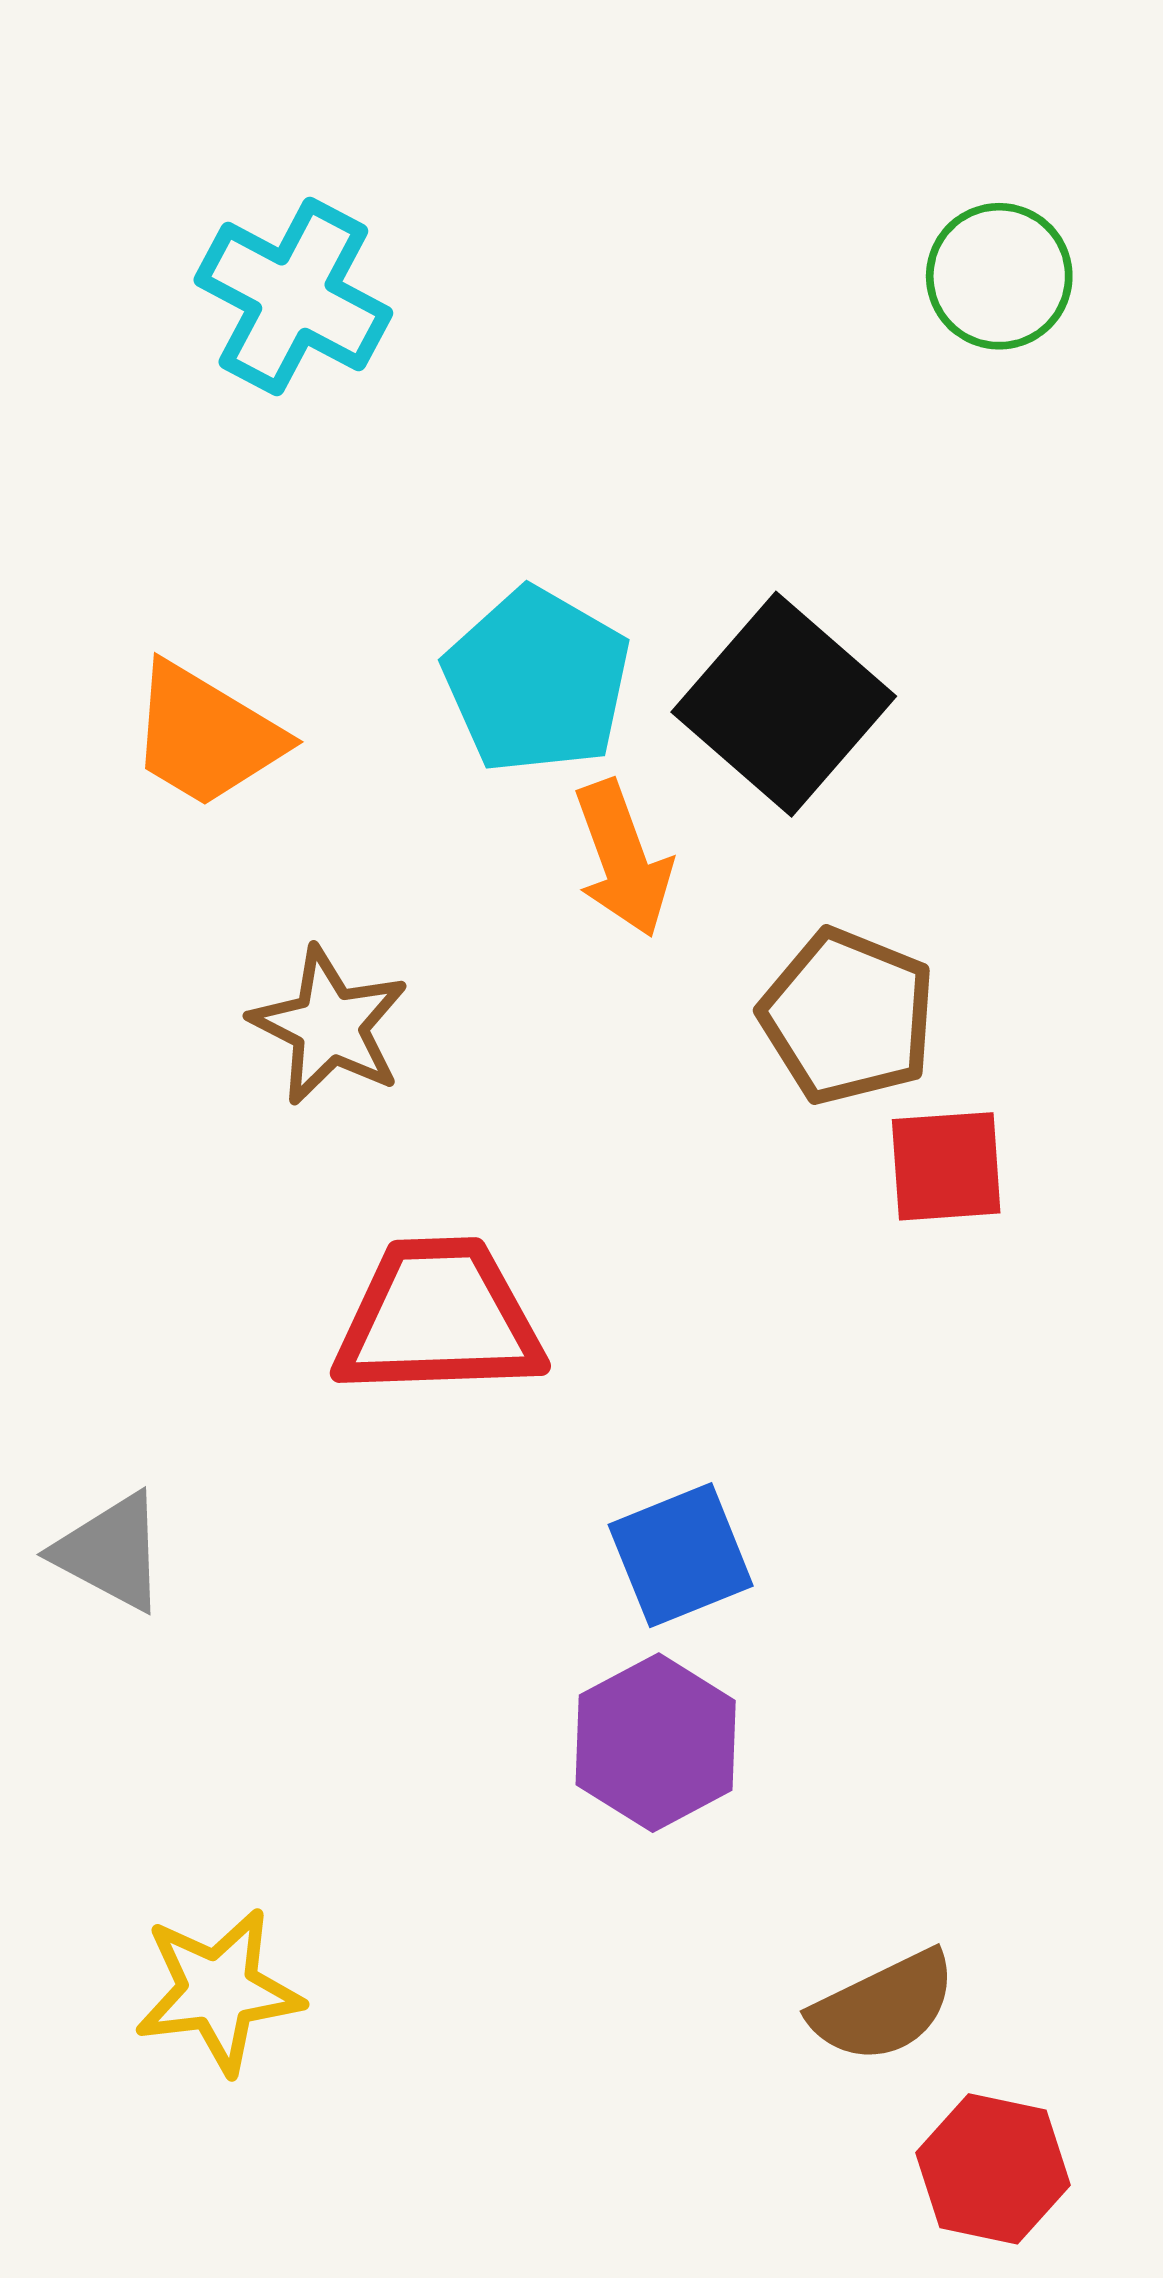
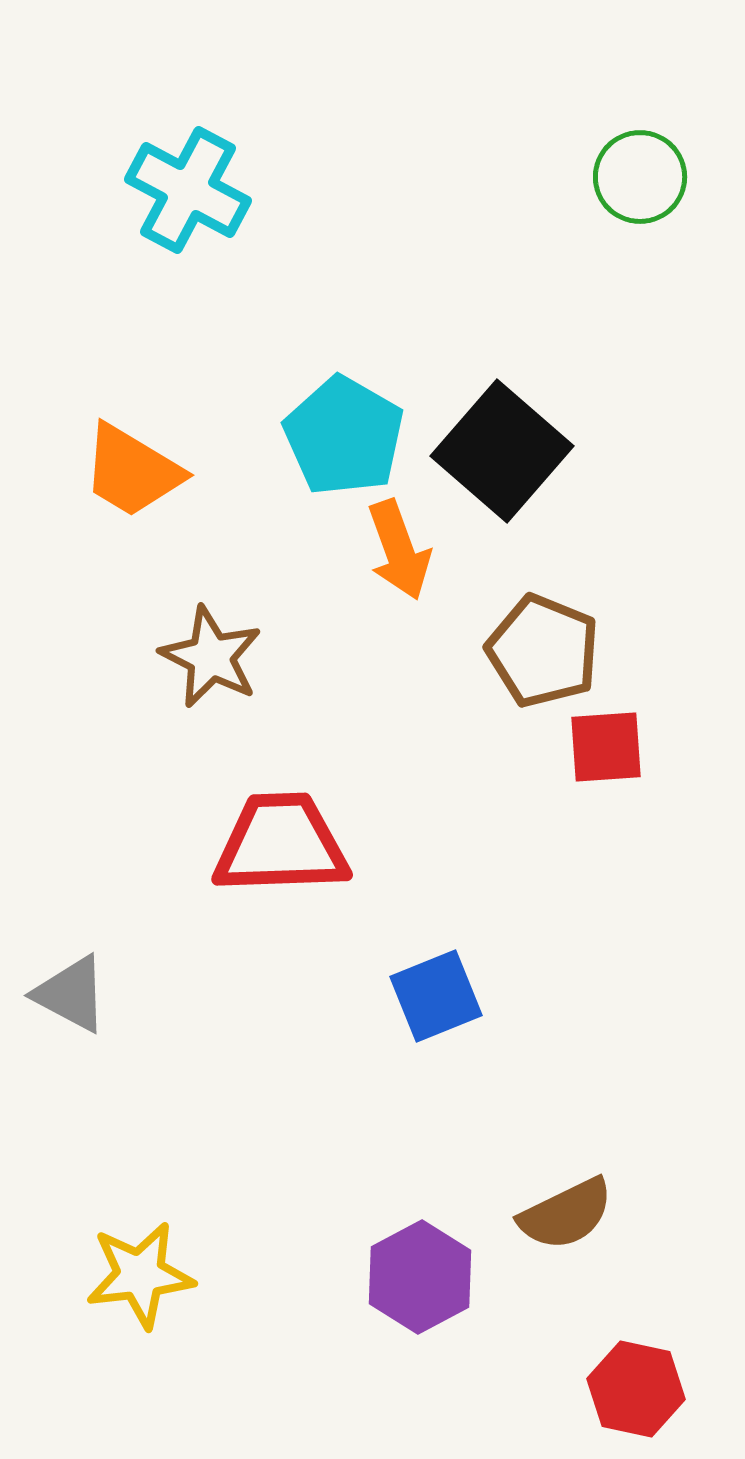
purple hexagon: (656, 1743) -> (420, 1277), moved
brown semicircle: (884, 2006) -> (566, 1214), moved

